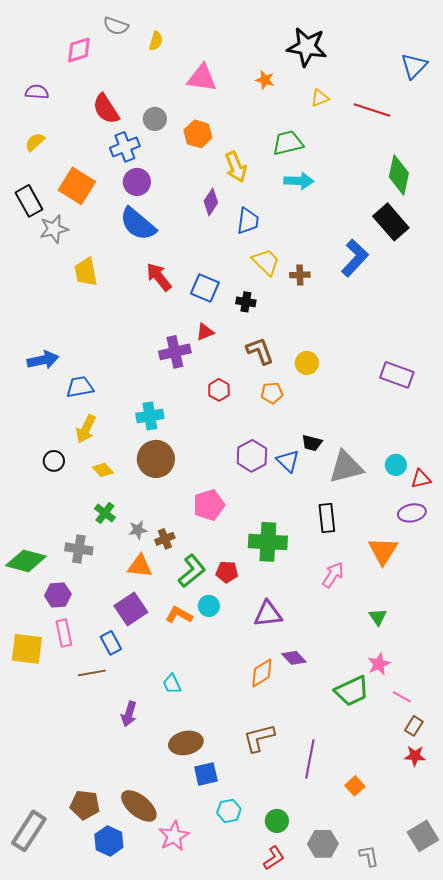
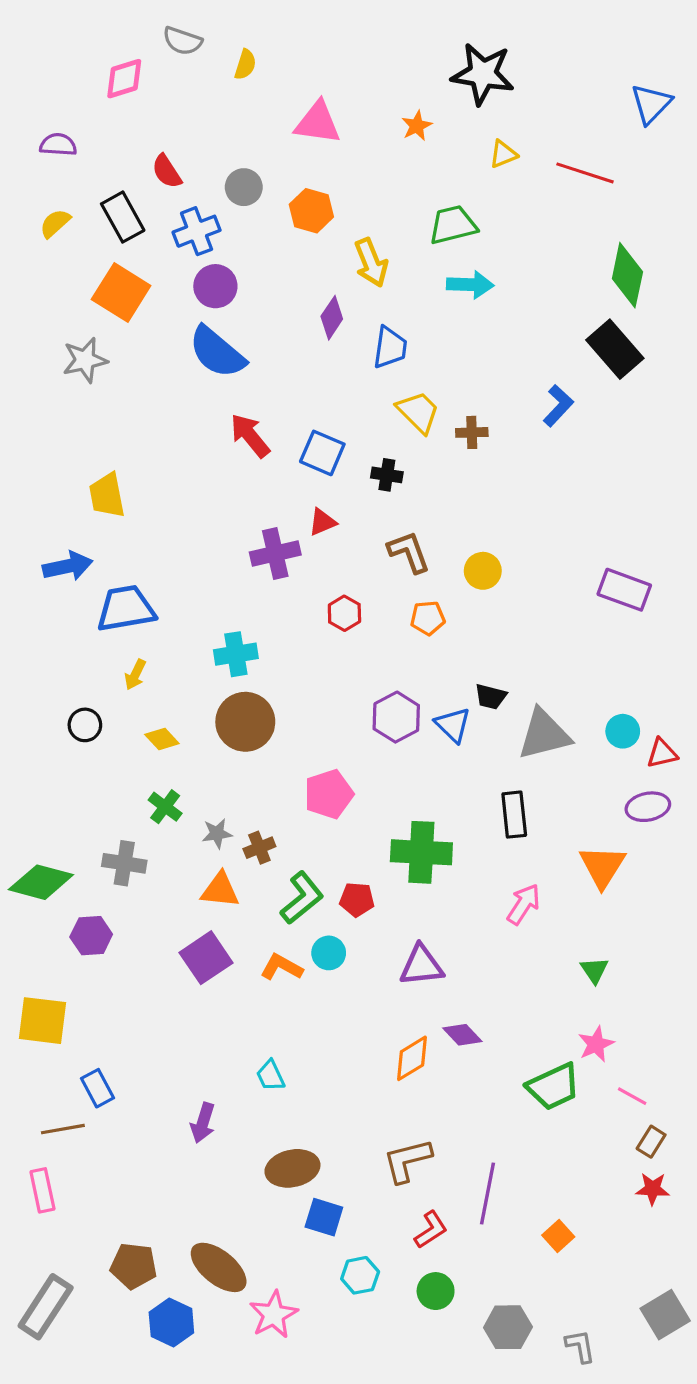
orange star: (265, 80) -> (417, 126), turned 30
red semicircle: (106, 109) -> (167, 171), size x0.7
black rectangle: (29, 201) -> (123, 217), moved
blue L-shape: (355, 258) -> (558, 406), size x0.7
yellow trapezoid: (86, 272) -> (107, 495), moved
blue trapezoid: (80, 387) -> (126, 609), size x1.4
yellow arrow: (86, 429) -> (135, 675), size x0.7
pink rectangle: (64, 633) -> (42, 1190), moved
blue rectangle: (111, 643) -> (97, 1088), moved
brown line: (92, 673) -> (63, 1129), moved
blue square: (206, 774) -> (324, 1217), turned 30
red L-shape: (274, 858) -> (431, 1230), moved

